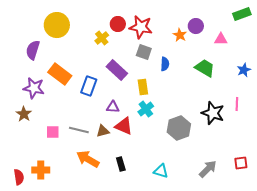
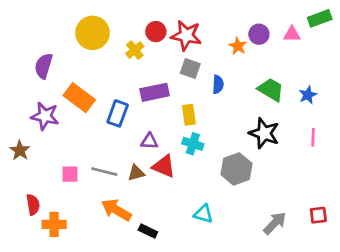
yellow circle: (57, 25) -> (92, 33), moved
pink triangle: (221, 39) -> (292, 34), moved
purple rectangle: (117, 70) -> (155, 92), turned -55
blue star: (244, 70) -> (308, 95), moved
cyan cross: (146, 109) -> (193, 144), turned -35
black star: (213, 113) -> (264, 133), moved
brown star: (24, 114) -> (20, 150), moved
black rectangle: (121, 164) -> (148, 231), moved, turned -48
cyan triangle: (161, 171) -> (203, 214), moved
red semicircle: (19, 177) -> (33, 205), moved

